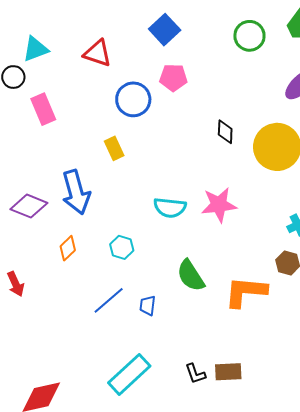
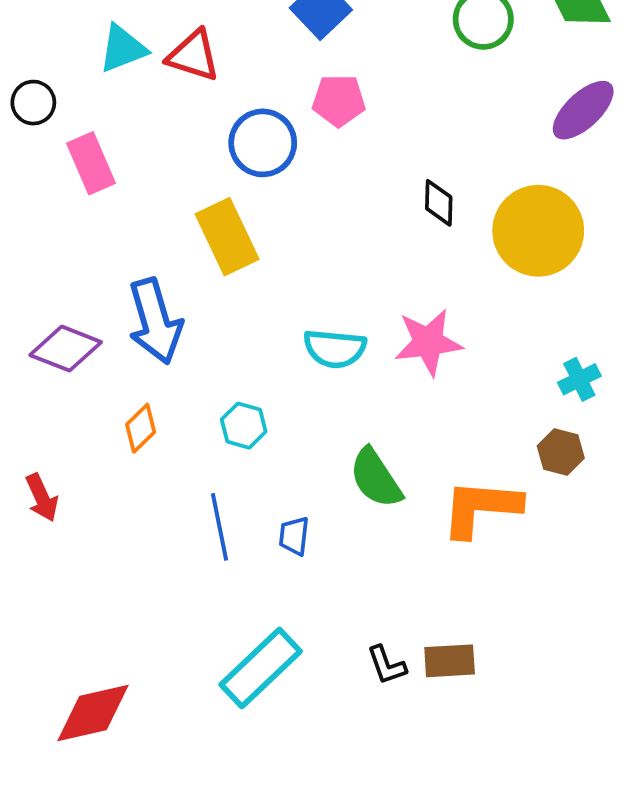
cyan triangle: (35, 49) -> (123, 48), moved
yellow rectangle: (114, 148) -> (227, 237), size x1.6
blue line: (109, 300) -> (220, 527), turned -60

